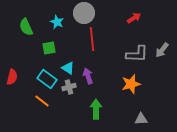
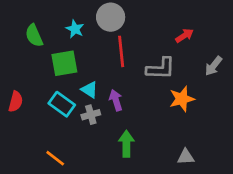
red arrow: (134, 18) -> (184, 36), moved
green square: (49, 48) -> (64, 63), size x1.5
gray L-shape: (137, 54) -> (161, 69), moved
orange star: (131, 84) -> (182, 99), moved
orange line: (42, 101) -> (55, 158), moved

